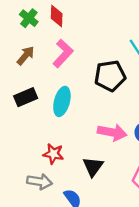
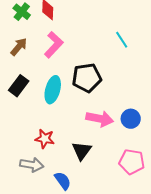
black pentagon: (110, 76) -> (87, 78), moved
black rectangle: (26, 97) -> (19, 86), turned -30

